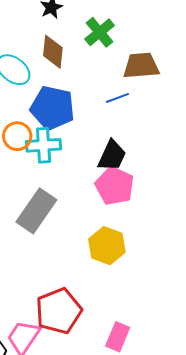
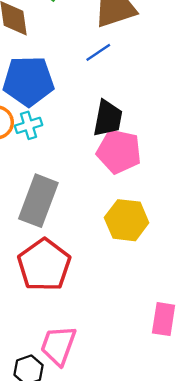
cyan cross: (44, 145) -> (29, 125), size x0.7
red pentagon: (59, 311) -> (44, 265), moved

